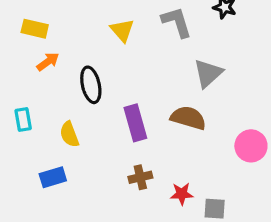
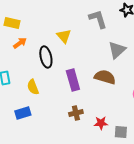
yellow triangle: (122, 30) -> (64, 36), moved

